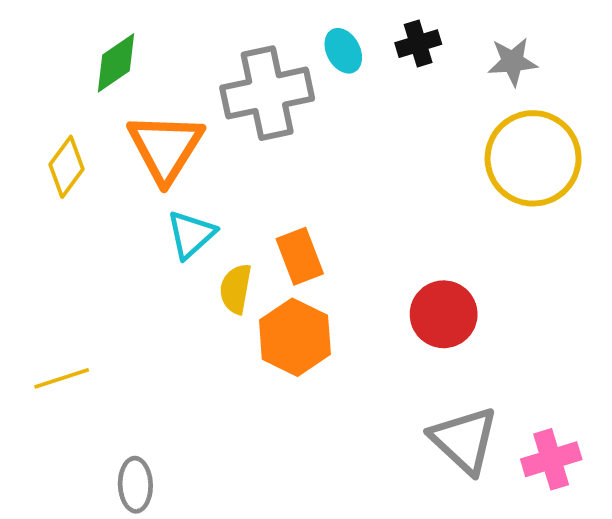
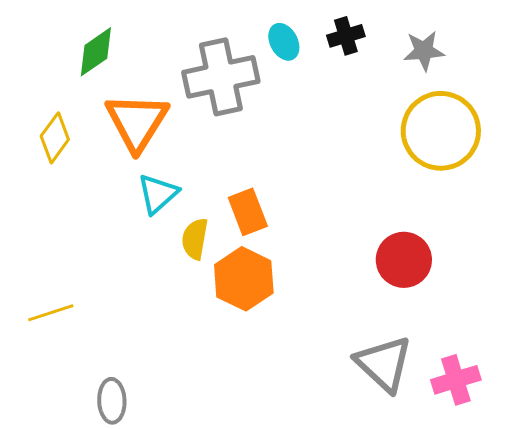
red circle: (444, 314) -> (404, 260), moved

